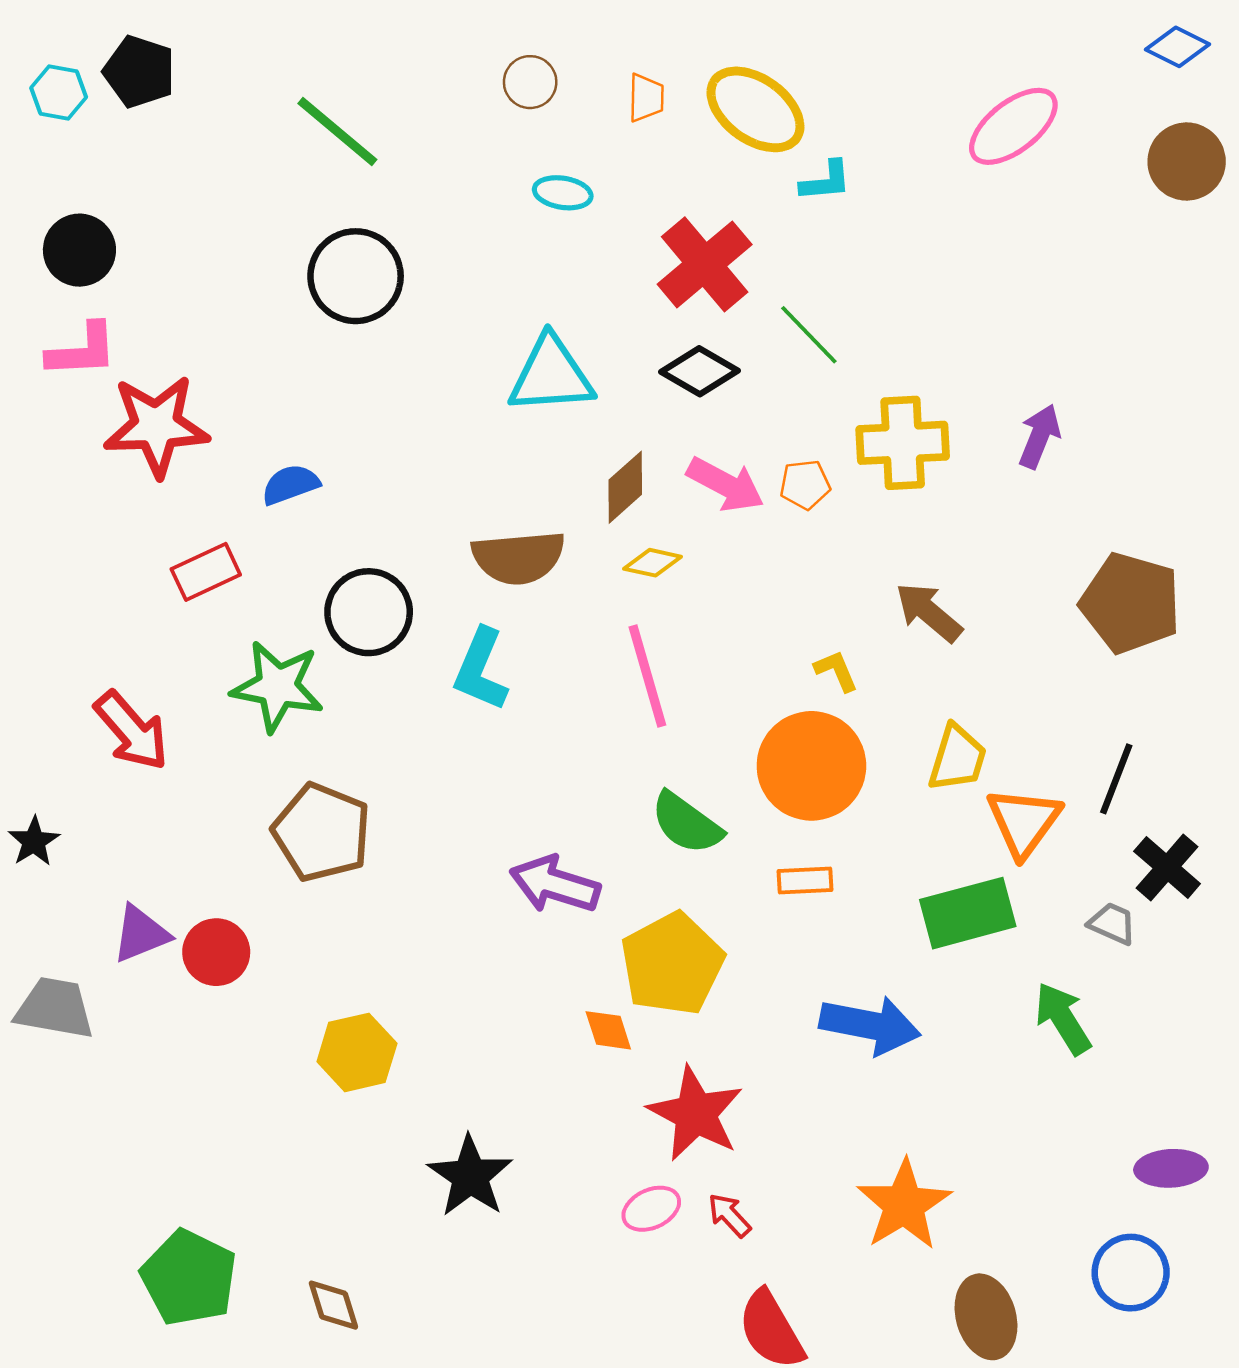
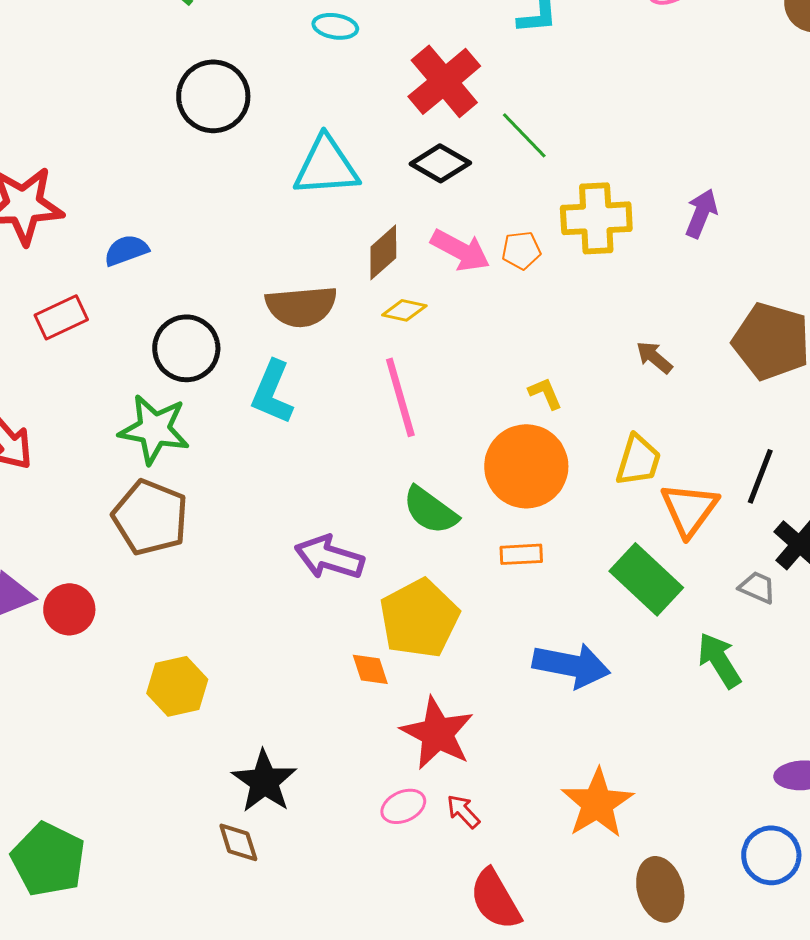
black circle: (356, 276) -> (213, 96), moved
brown arrow: (929, 612) -> (654, 357), moved, size x0.7
green star: (277, 686) -> (154, 429), moved
green rectangle: (968, 913) -> (646, 579), turned 58
brown diamond: (333, 1305) -> (238, 842), moved

